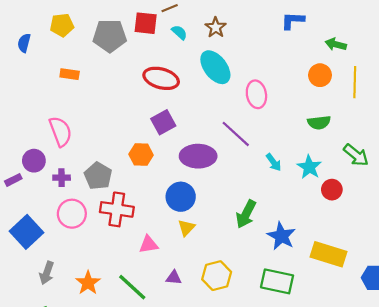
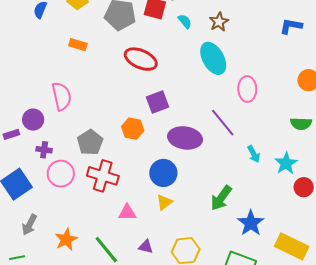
red ellipse: (161, 78) -> (141, 59), moved
purple cross: (62, 178) -> (44, 150), moved

